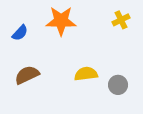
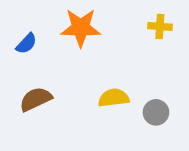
yellow cross: (121, 20) -> (160, 26), turned 30

